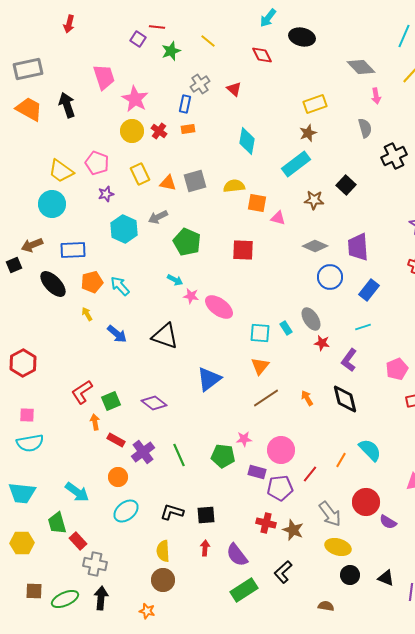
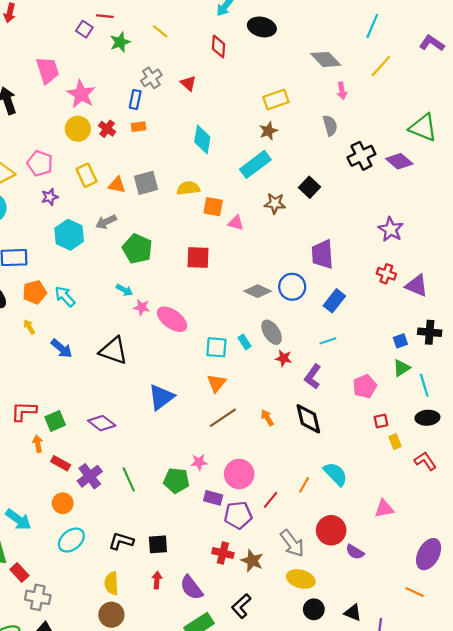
red diamond: (262, 55) -> (219, 46), turned 30
gray diamond: (315, 246) -> (258, 291), moved
red L-shape: (82, 392) -> (24, 411), turned 35

